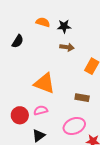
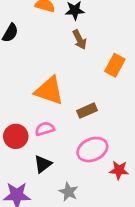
brown arrow: (67, 47) -> (79, 40), turned 56
brown rectangle: (82, 98) -> (87, 111), moved, turned -32

